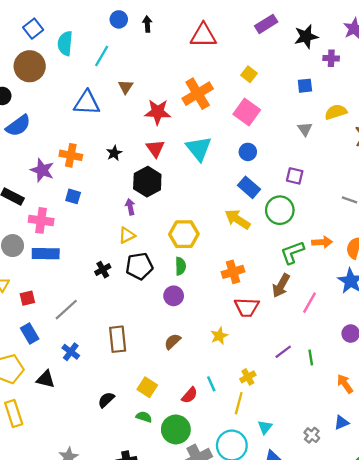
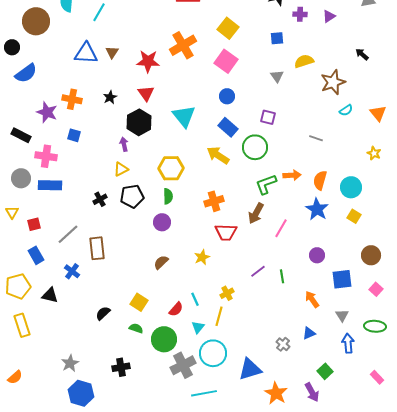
yellow square: (249, 74) -> (228, 28), size x1.5
brown triangle: (126, 87) -> (112, 52), moved
cyan triangle: (199, 148) -> (184, 116), moved
brown rectangle: (118, 339) -> (97, 248), moved
cyan triangle: (265, 427) -> (198, 327), moved

